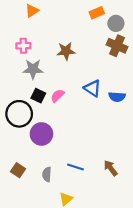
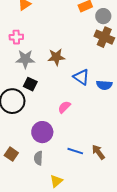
brown star: (66, 51) -> (56, 57), moved
pink semicircle: (57, 96) -> (64, 107), moved
purple circle: (41, 134) -> (42, 132), moved
blue line: (75, 167) -> (75, 151), moved

